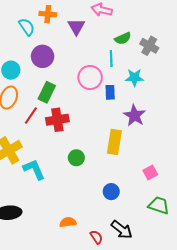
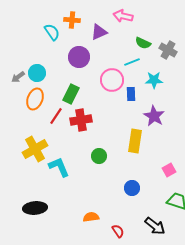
purple triangle: (76, 27) -> (99, 32), turned 36
green semicircle: (123, 38) -> (143, 43), turned 49
purple circle: (43, 56) -> (79, 57), moved
cyan line: (111, 58) -> (132, 62), turned 70
black arrow: (122, 230) -> (155, 226), moved

